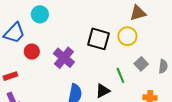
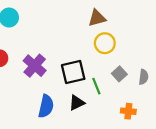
brown triangle: (138, 13) -> (97, 18), moved
black square: (98, 39) -> (73, 72), moved, turned -30

